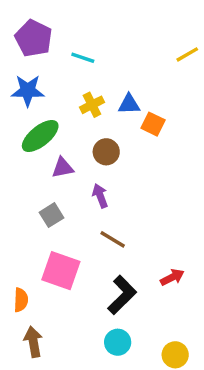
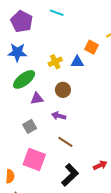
cyan line: (83, 58) -> (57, 13), moved
orange square: (153, 124) -> (91, 47), moved
purple arrow: (100, 196) -> (59, 116), turned -56

